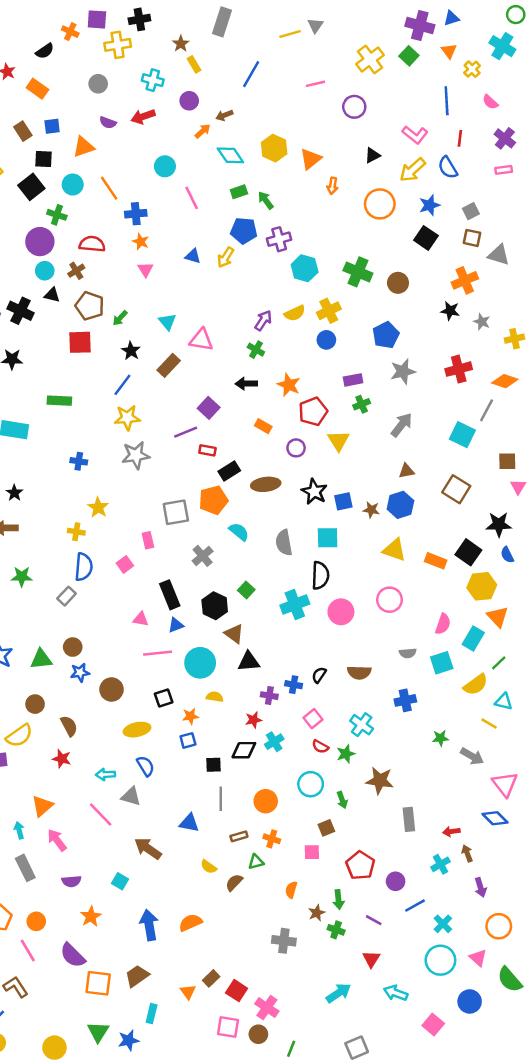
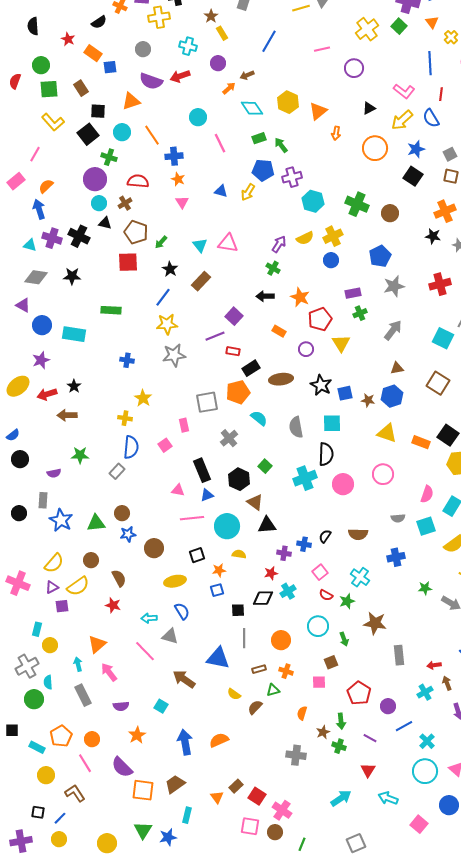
purple semicircle: (108, 123) -> (151, 81), size x1.6
blue square: (52, 126) -> (110, 67), moved
pink triangle: (201, 340) -> (228, 243), moved
blue triangle: (189, 823) -> (218, 658), size x1.4

